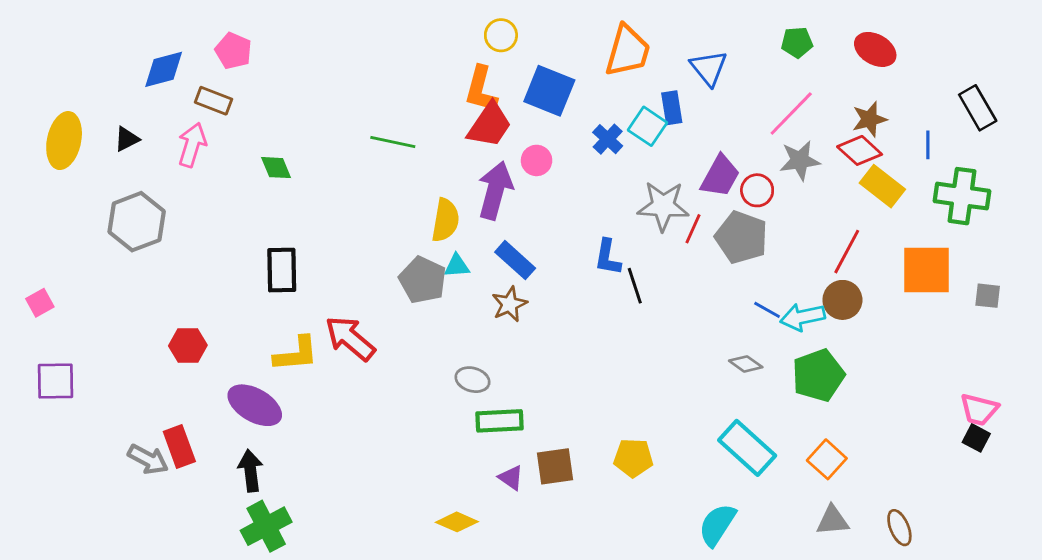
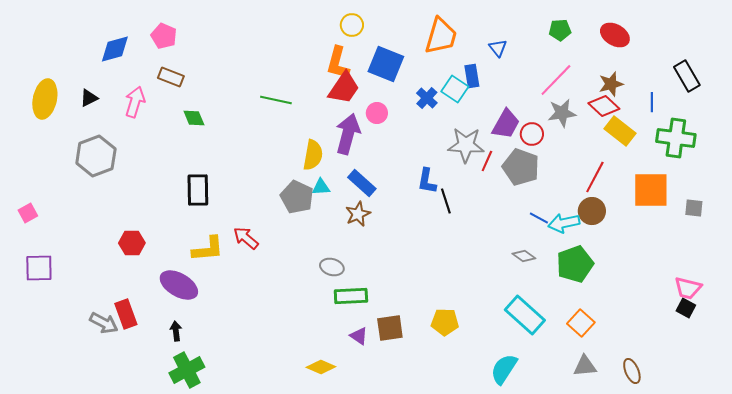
blue triangle: (709, 68) -> (498, 48), size x0.7
brown rectangle: (213, 101) -> (171, 77), moved
red arrow: (350, 338) -> (246, 238), size x0.7
black arrow: (250, 471) -> (176, 331), size x0.7

